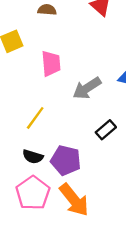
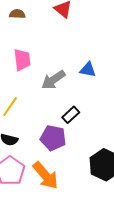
purple pentagon: (66, 160) -> (53, 138), moved

